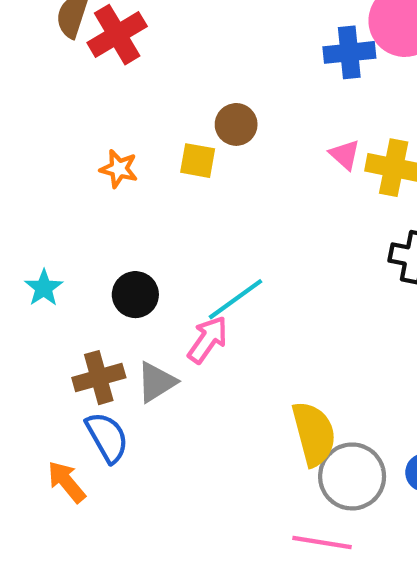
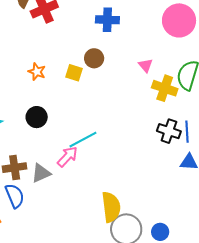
blue cross: (349, 52) -> (107, 20), moved
pink triangle: (345, 155) -> (146, 65), moved
black circle: (135, 295) -> (37, 117), moved

